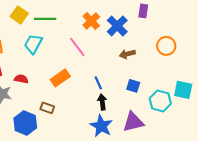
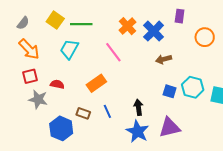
orange circle: (166, 46) -> (205, 37), moved
blue line: (98, 83) -> (107, 111), moved
cyan hexagon: (160, 101) -> (193, 87), moved

